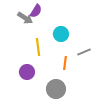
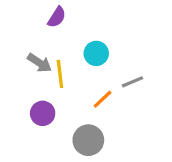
gray arrow: (25, 18) -> (39, 63), moved
orange line: (65, 63) -> (103, 99), turned 40

